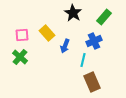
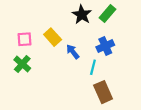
green rectangle: (104, 17) -> (108, 13), moved
blue arrow: (65, 46) -> (73, 52), turned 120

